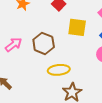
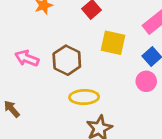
pink arrow: (13, 45) -> (27, 58), turned -126

